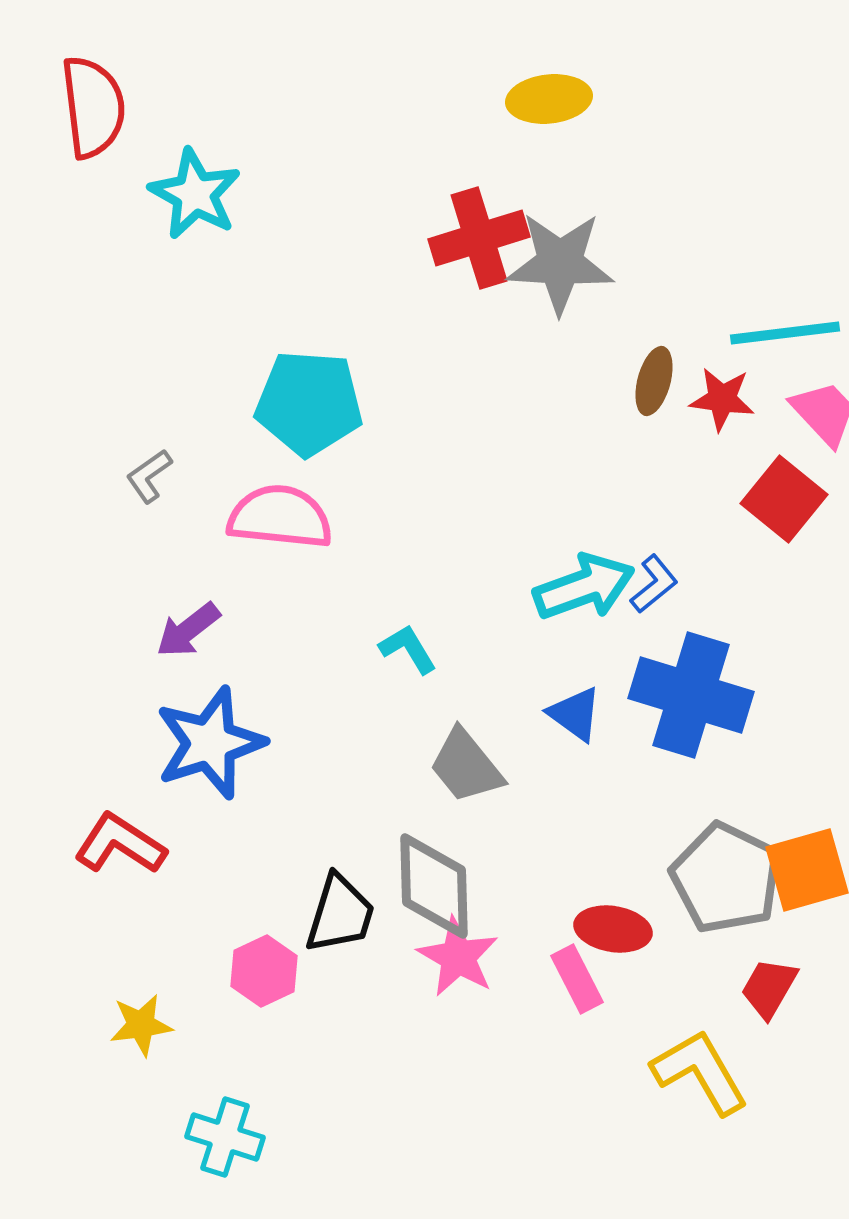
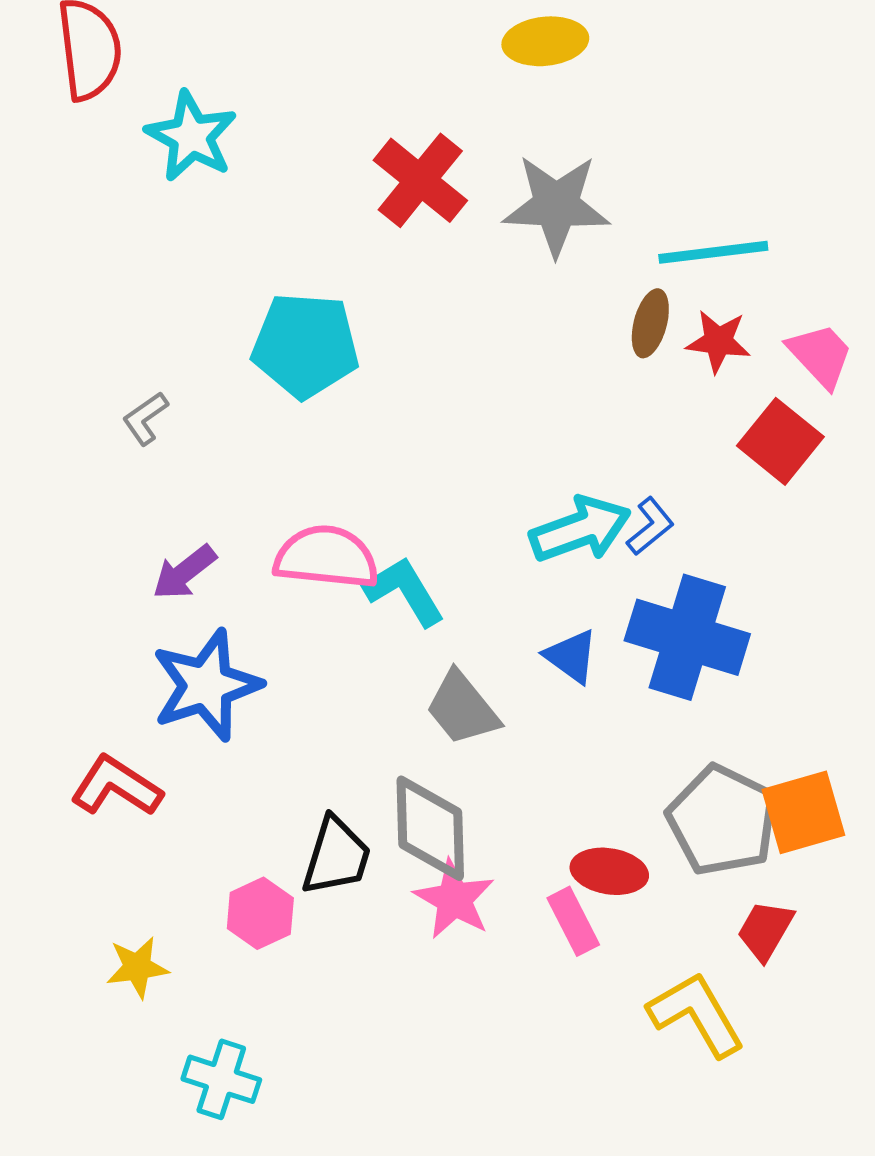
red cross: (479, 238) -> (420, 180), moved, turned -34
cyan line: (785, 333) -> (713, 252), moved
pink semicircle: (280, 517) -> (326, 557), moved
cyan L-shape: (408, 649) -> (404, 591), size x1.4

